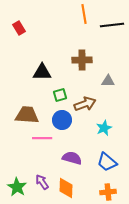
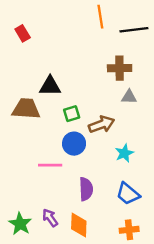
brown cross: (82, 60) -> (120, 68), moved
brown trapezoid: (27, 115) -> (26, 109), moved
purple semicircle: (72, 158) -> (86, 189), turned 72

